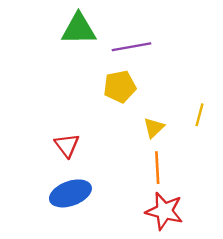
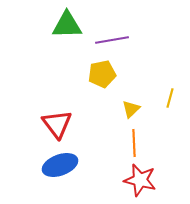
red triangle: (67, 145) -> (57, 124), size x1.4

